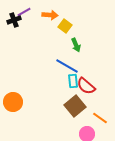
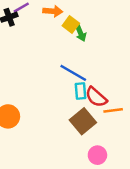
green arrow: (76, 45) -> (81, 33), moved
orange line: (100, 118) -> (113, 110), moved, turned -42

